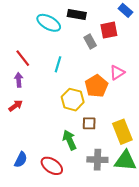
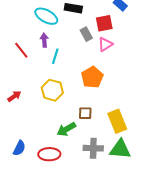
pink triangle: (117, 73) -> (105, 44), moved
purple arrow: (19, 80) -> (44, 40), moved
yellow hexagon: (73, 100) -> (52, 90), moved
green arrow: (69, 140) -> (66, 129), turned -96
red ellipse: (52, 166) -> (49, 154), turned -35

